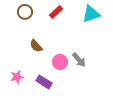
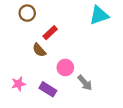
red rectangle: (56, 12) -> (50, 33), moved
gray arrow: (79, 60) -> (85, 83), moved

